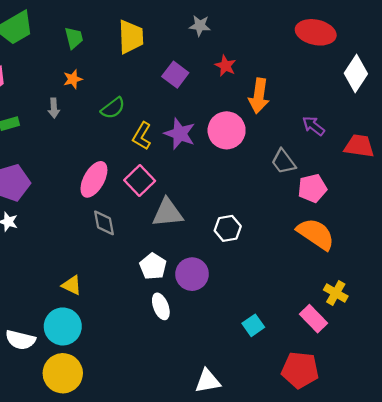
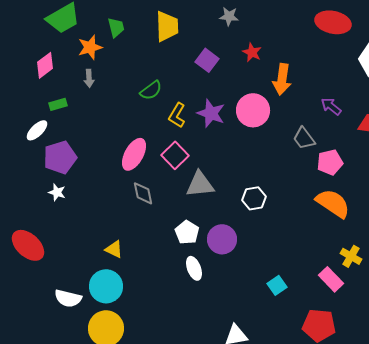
orange star: (73, 79) -> (90, 47), moved, size x1.4
gray arrow: (54, 108) -> (89, 78), moved

